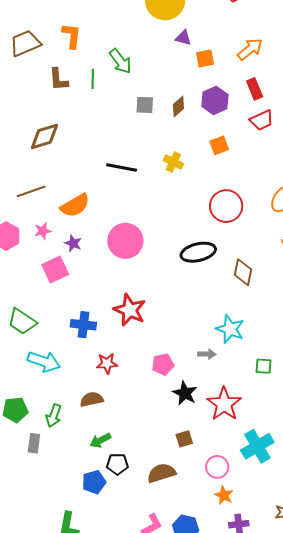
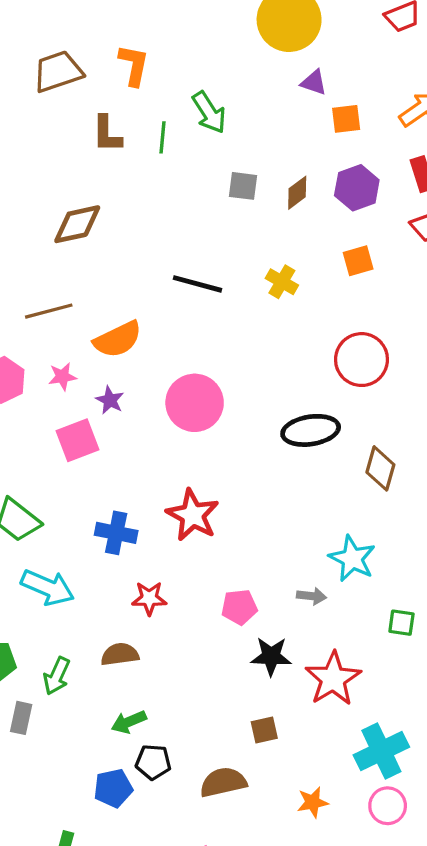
black star: (185, 393) -> (271, 656), turned -30
pink circle: (217, 467) -> (388, 806), moved
orange star: (224, 495) -> (313, 802), moved, turned 30

